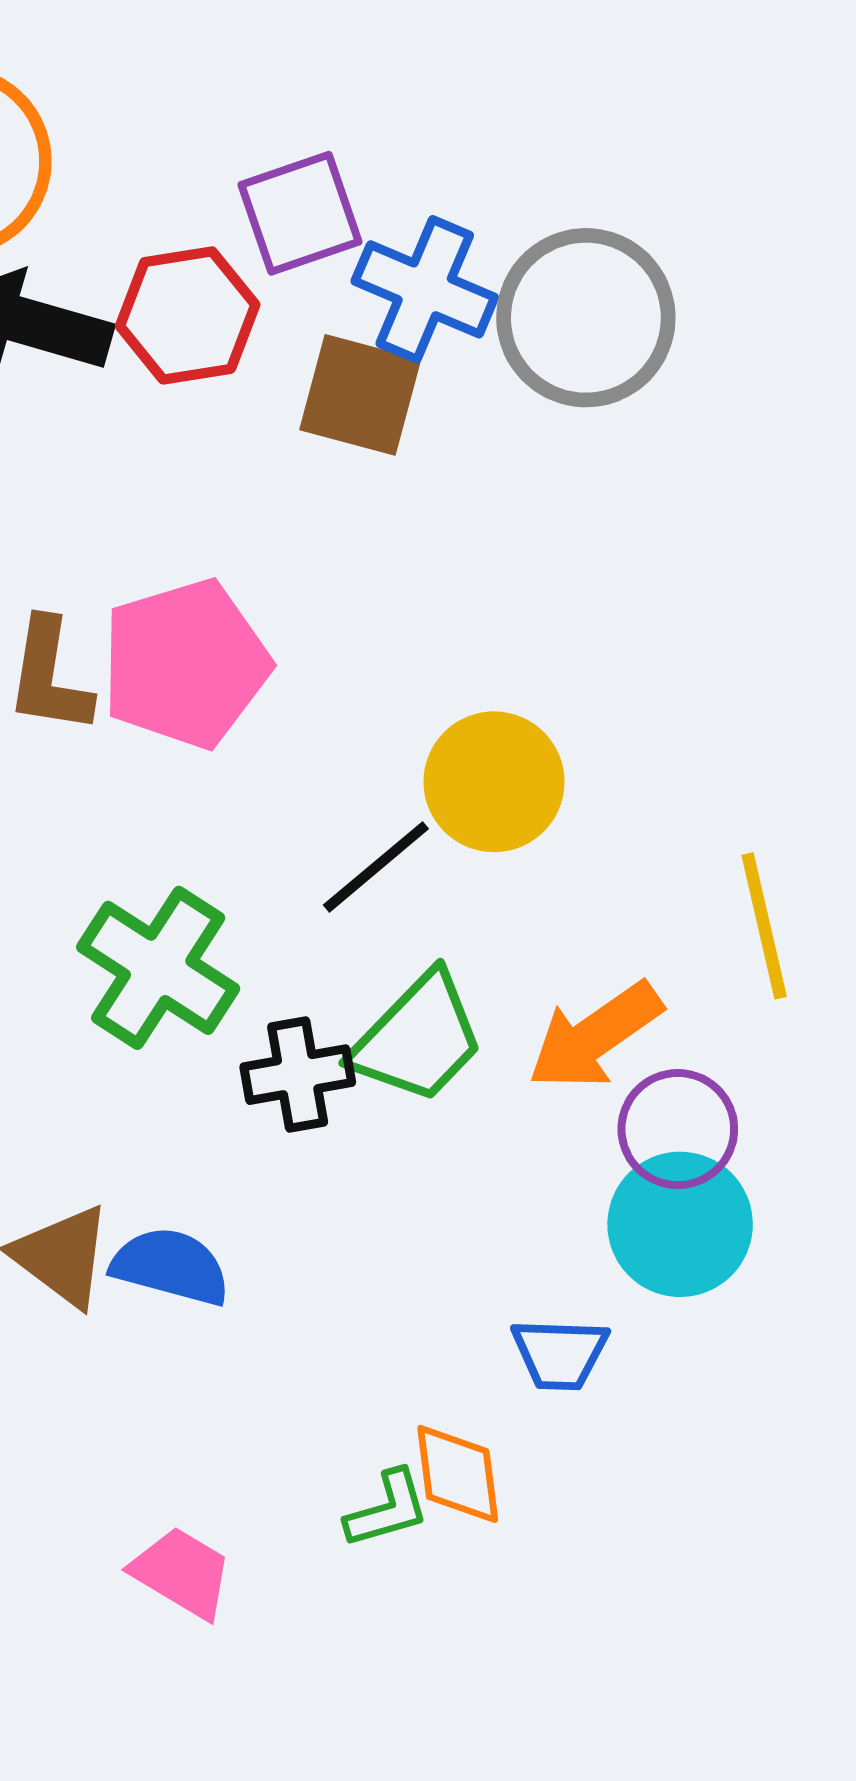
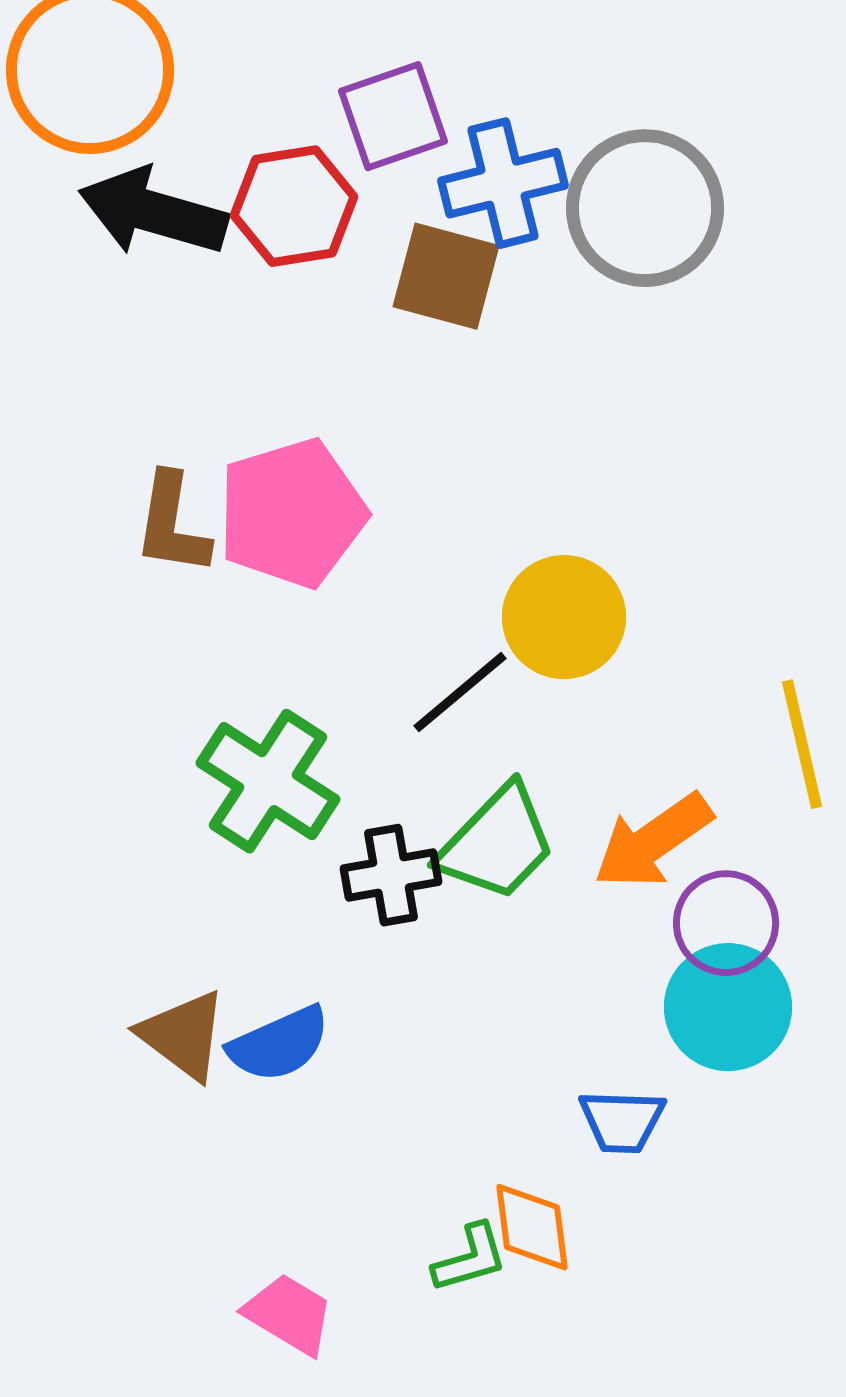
blue cross: (425, 289) -> (503, 183), turned -37
blue semicircle: (171, 1266) -> (279, 1044), turned 141

